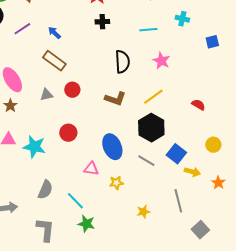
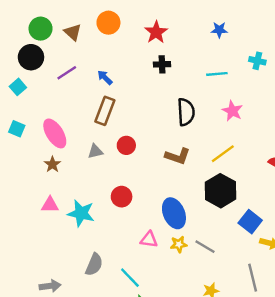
brown rectangle: (54, 61) -> (105, 111), turned 75
gray line: (146, 161) -> (205, 247), moved
yellow star: (116, 183) -> (179, 244), moved

